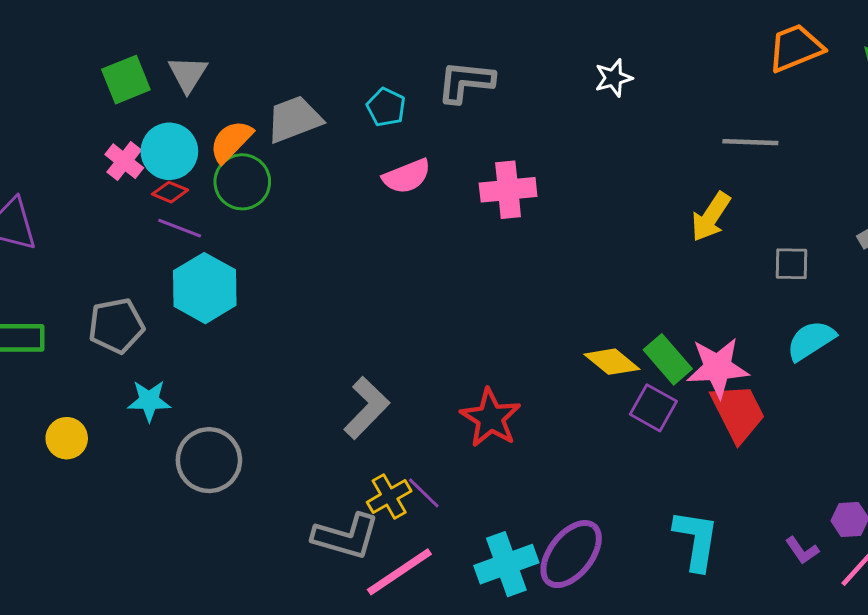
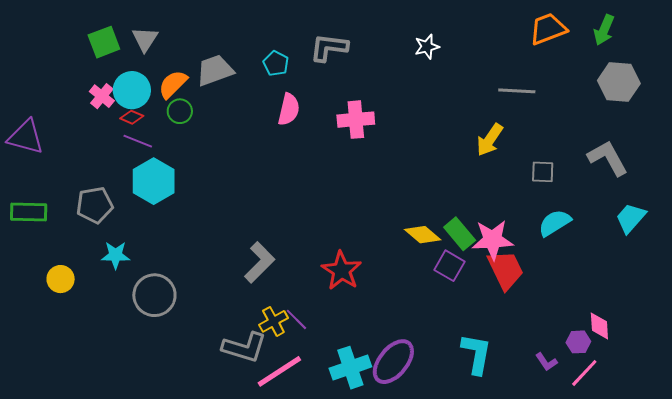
pink semicircle: (407, 176) -> (289, 109), turned -56
green circle: (242, 182) -> (180, 111), size x0.7

